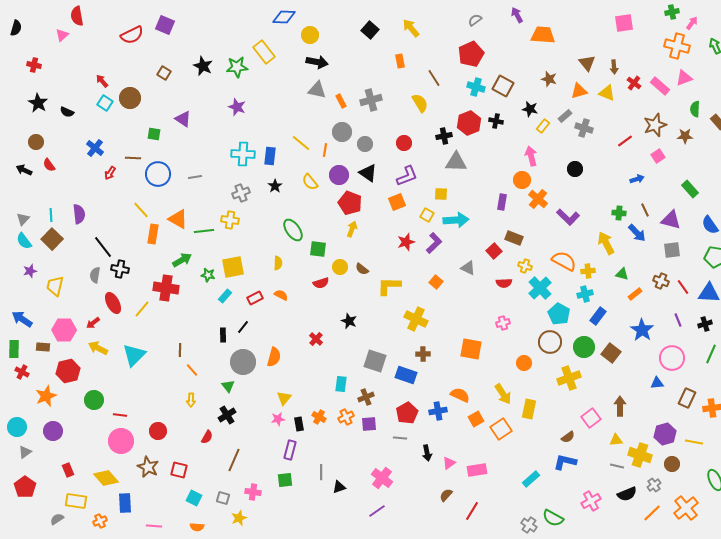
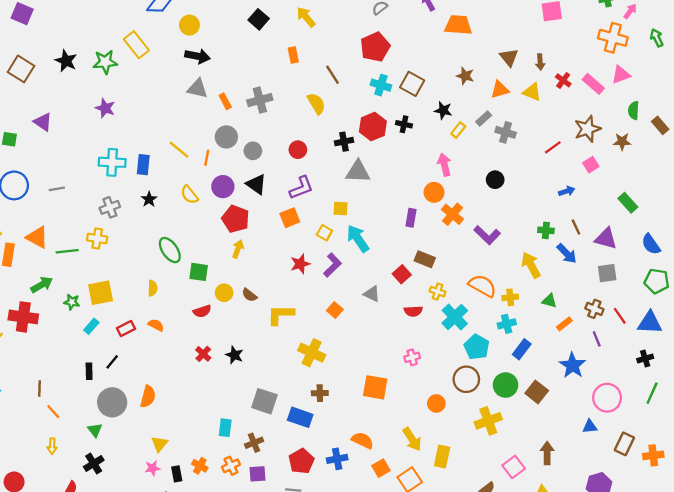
brown square: (164, 73) -> (21, 69), size x1.6
cyan arrow: (456, 220) -> (358, 239), turned -120
purple line: (678, 320) -> (597, 339), moved
red cross: (316, 339) -> (203, 354), moved

